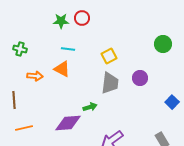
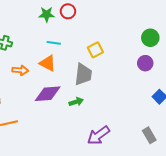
purple circle: (140, 78) -> (145, 63), moved
gray trapezoid: (110, 83) -> (83, 74), moved
purple diamond: (68, 123) -> (48, 94), moved

